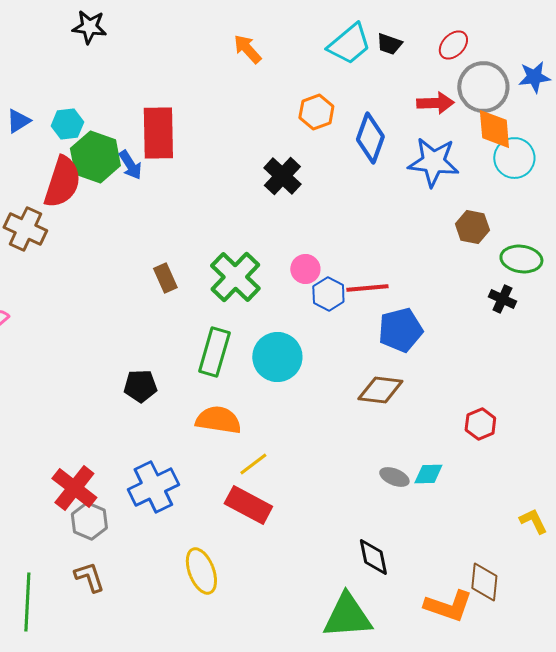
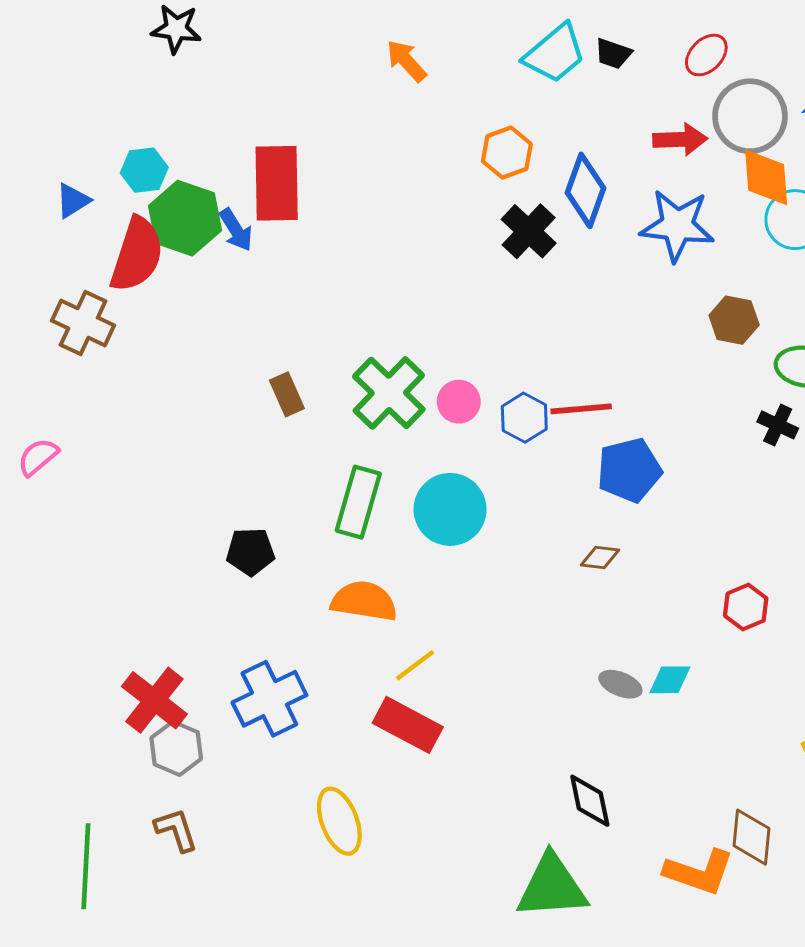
blue triangle: (18, 121) -> (73, 201), moved
black cross: (282, 176) -> (529, 231), moved
pink circle: (305, 269) -> (459, 402), moved
brown diamond: (380, 390) -> (600, 557), size x0.6

